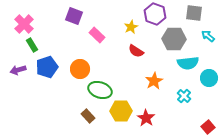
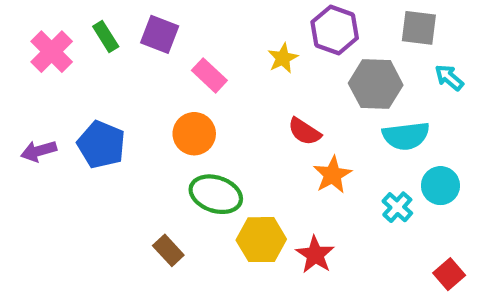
green rectangle: (32, 45) -> (106, 37), moved
red semicircle: (136, 51) -> (304, 132), moved
blue pentagon: (47, 67) -> (101, 145), turned -30
orange circle: (80, 69) -> (194, 134), moved
cyan circle: (209, 78) -> (440, 186), moved
brown rectangle: (88, 116) -> (168, 250), moved

